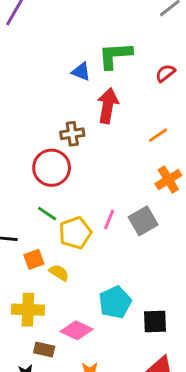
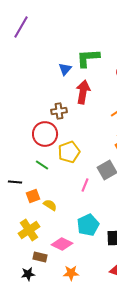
blue triangle: (81, 72) -> (65, 69), turned 48
pink line: (109, 219) -> (85, 185), moved
yellow pentagon: (75, 233) -> (69, 152), moved
yellow cross: (28, 310) -> (29, 230), turned -35

